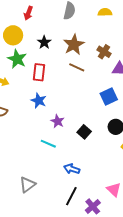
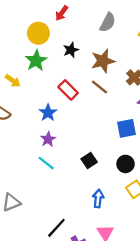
red rectangle: (39, 72) -> (68, 90), moved, turned -66
purple star: (58, 121) -> (48, 139), moved
blue arrow: (72, 169) -> (98, 199), moved, turned 63

